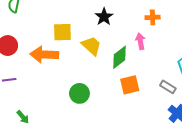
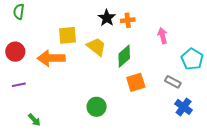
orange cross: (153, 17) -> (128, 20), moved
pink arrow: (140, 41) -> (163, 36), moved
green circle: (79, 93) -> (97, 107), moved

